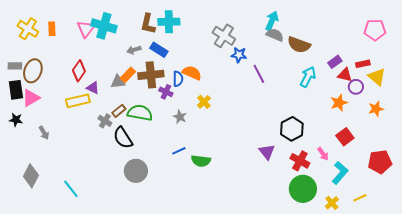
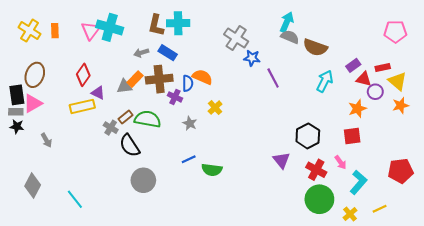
gray rectangle: (15, 66) -> (16, 112), moved
orange star: (376, 109) -> (401, 105), moved
red square: (345, 137) -> (352, 136), moved, turned 30

